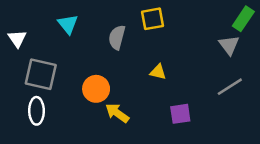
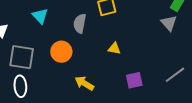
gray line: (230, 87) -> (175, 75), moved
orange circle: (96, 89) -> (61, 52), moved

